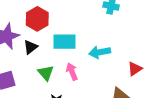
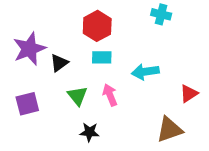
red hexagon: (37, 19) -> (97, 26), moved
cyan rectangle: (65, 42) -> (102, 57), size x0.7

